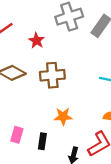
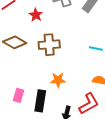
black rectangle: (42, 141) -> (40, 101), size x1.5

